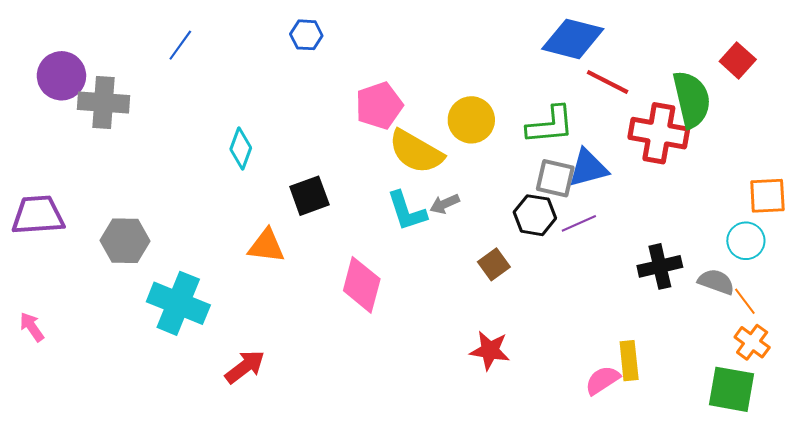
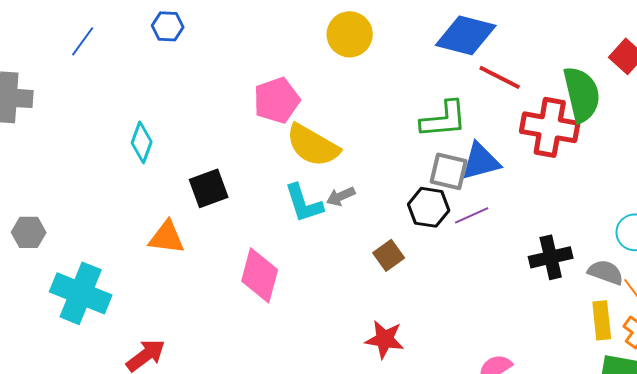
blue hexagon: (306, 35) -> (168, 26), moved
yellow circle: (471, 120) -> (350, 34), moved
gray hexagon: (125, 241) -> (29, 232), size x0.7
yellow rectangle: (629, 361) -> (602, 320), moved

